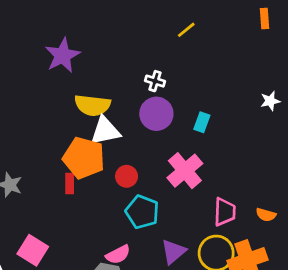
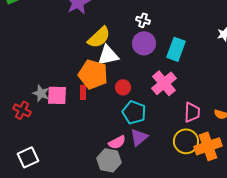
yellow semicircle: (92, 105) -> (99, 37), turned -50
cyan rectangle: (202, 122) -> (176, 49), size x1.6
pink square: (33, 250) -> (57, 95), moved, turned -30
purple triangle: (173, 252) -> (139, 137), moved

